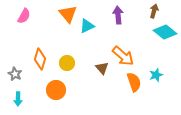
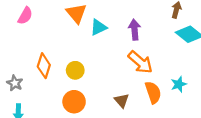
purple arrow: (118, 15) -> (135, 30), moved
brown triangle: (102, 68) -> (122, 101), moved
orange circle: (56, 90) -> (74, 102), moved

